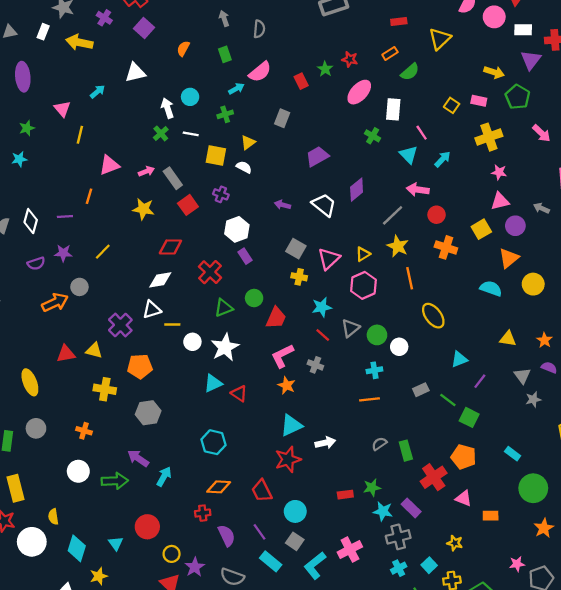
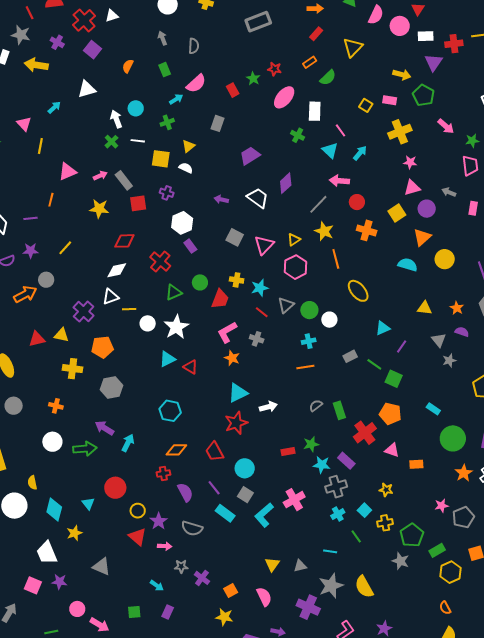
red rectangle: (399, 22) -> (316, 34), turned -40
red square: (188, 205) -> (138, 203), turned 30
yellow cross: (299, 277) -> (237, 280), moved

